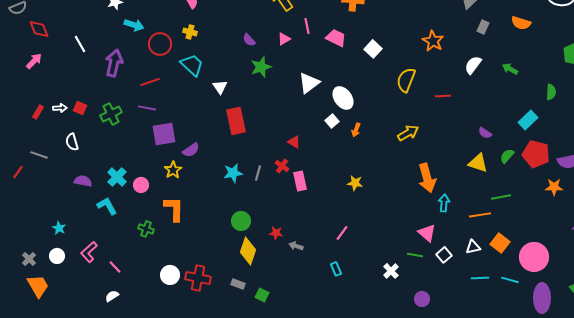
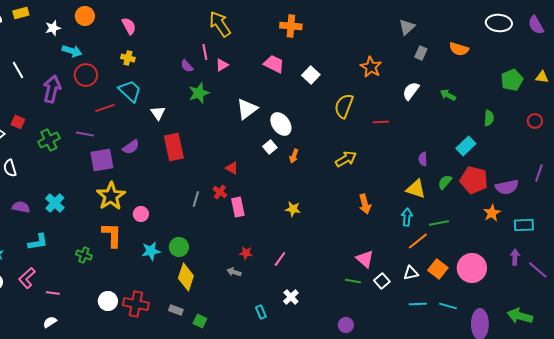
pink line: (307, 26) -> (205, 52), moved
red circle: (160, 44) -> (86, 75), moved
red line: (150, 82) -> (105, 108), moved
red square: (80, 108) -> (18, 122), moved
purple semicircle: (485, 133) -> (423, 159), turned 56
purple semicircle: (191, 150) -> (131, 147), moved
yellow star: (173, 170) -> (111, 196), size x1.6
cyan star: (233, 173) -> (151, 251), moved
orange arrow: (427, 178) -> (365, 204), size x0.7
pink circle: (141, 185) -> (141, 214), moved
orange star: (554, 187) -> (492, 213), turned -30
cyan arrow: (444, 203) -> (407, 217), moved
cyan L-shape: (107, 206) -> (38, 242), moved, turned 110
orange line: (480, 215) -> (418, 241), turned -30
red star: (276, 233) -> (246, 253), moved
pink circle: (534, 257) -> (472, 268), moved
pink line: (115, 267) -> (53, 293), turned -40
cyan rectangle: (336, 269) -> (261, 312), moved
white cross: (391, 271) -> (291, 297), moved
purple circle: (422, 299) -> (346, 325), moved

